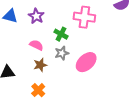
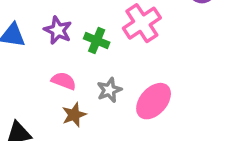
pink cross: (84, 17) -> (142, 23), turned -35
green cross: (61, 34) -> (97, 40), moved

